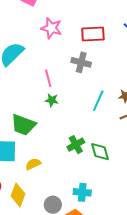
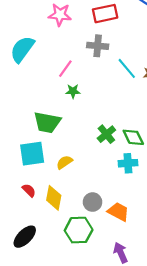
pink line: (48, 78) -> (65, 69), turned 60
cyan line: (98, 101) -> (127, 68), moved, turned -55
cyan cross: (82, 192) -> (128, 163), moved

